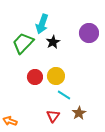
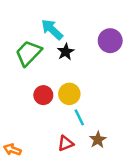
cyan arrow: (42, 24) -> (52, 30), turned 114
cyan line: (64, 95) -> (79, 117), turned 32
red triangle: (53, 116) -> (66, 143), turned 32

